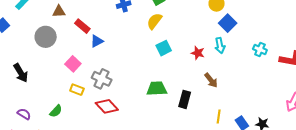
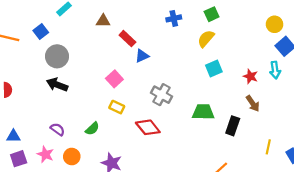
gray circle: (46, 37) -> (57, 56), moved
black arrow: (21, 73) -> (57, 85), turned 138
gray cross: (102, 79) -> (161, 95), moved
brown arrow: (211, 80) -> (253, 103), moved

